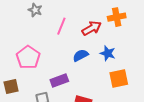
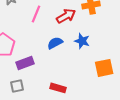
orange square: (119, 78) -> (104, 68), moved
purple rectangle: (59, 80) -> (25, 63), moved

